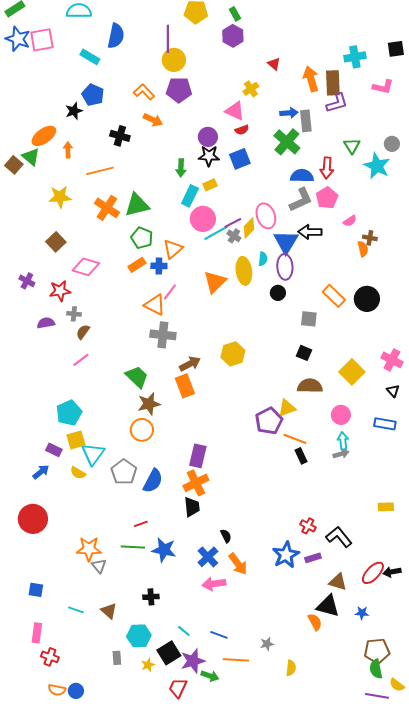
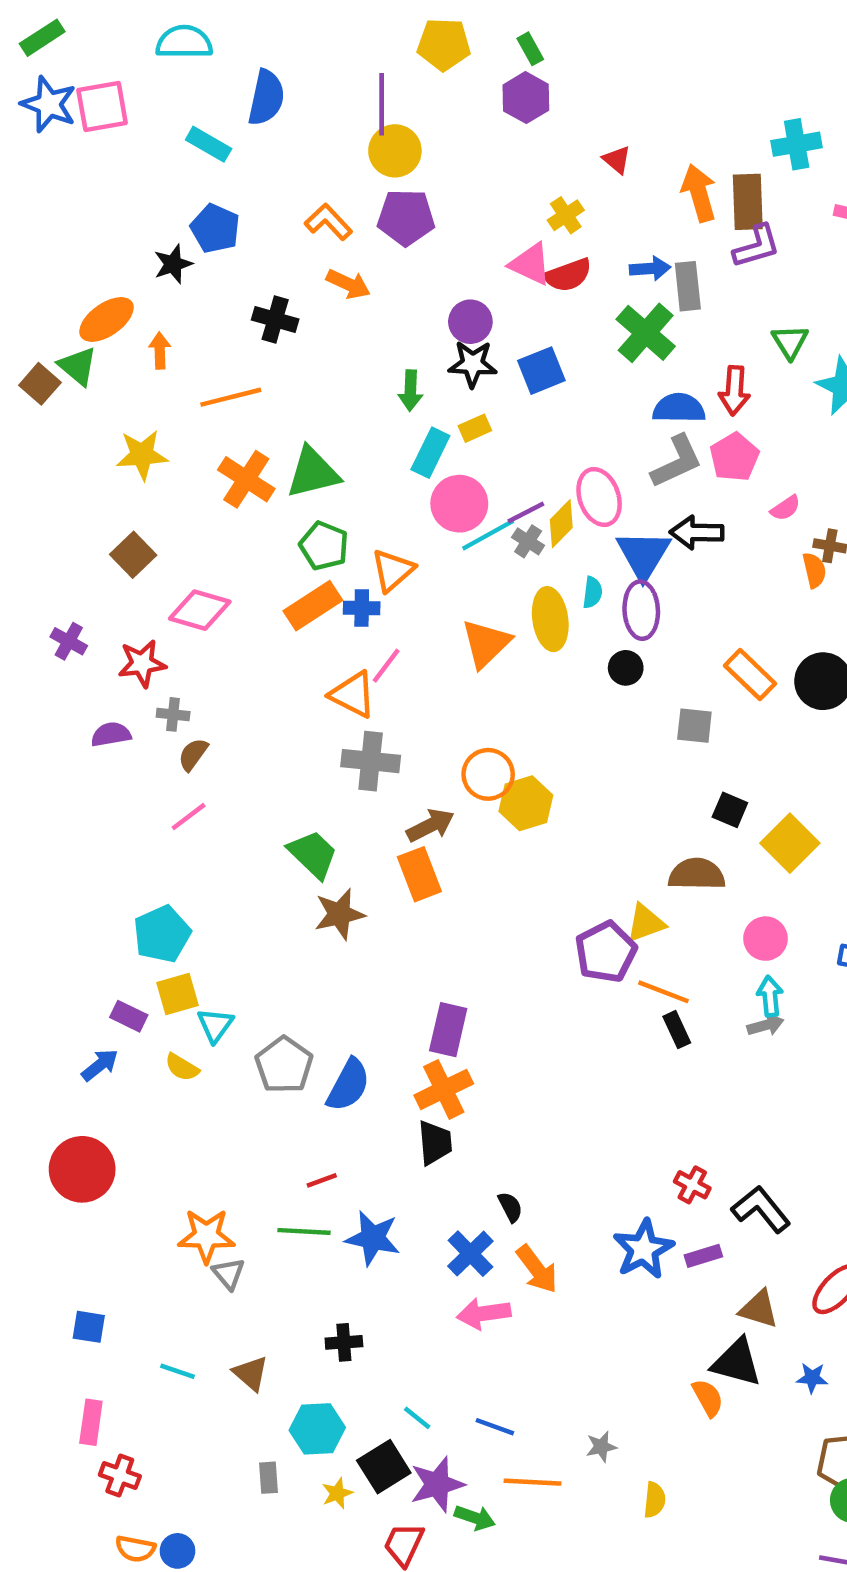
red semicircle: (242, 130) -> (568, 275), moved, size x1.5
orange rectangle: (137, 265) -> (313, 606), size x1.4
black square: (304, 353) -> (730, 810), moved
orange circle: (142, 430) -> (488, 774), moved
cyan triangle: (93, 454) -> (215, 1025), size x0.7

